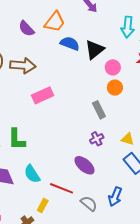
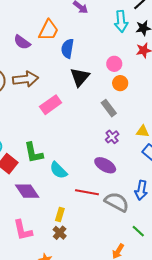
blue semicircle: (70, 44) -> (67, 49), turned -90
black triangle: (95, 50) -> (80, 77), moved
cyan semicircle: (32, 174) -> (58, 170), moved
gray semicircle: (89, 203) -> (117, 202), size x1.4
yellow rectangle: (43, 205) -> (60, 214), moved

